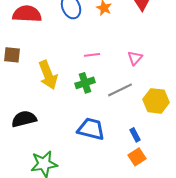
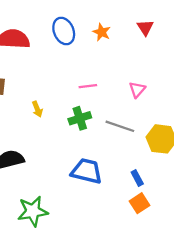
yellow arrow: (48, 75) -> (37, 109), size x0.5
gray line: (120, 90) -> (120, 126), turned 45

